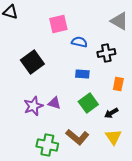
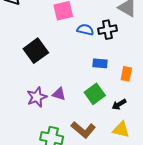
black cross: (106, 53) -> (107, 30), moved
blue rectangle: (82, 74) -> (100, 63), moved
yellow triangle: (113, 137) -> (121, 130), turned -42

